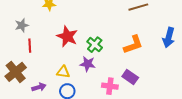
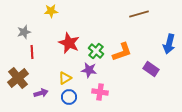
orange L-shape: (133, 45) -> (122, 52), moved
yellow triangle: (63, 72) -> (65, 78), turned -40
purple rectangle: (130, 77) -> (151, 69), moved
pink cross: (110, 86) -> (100, 92), moved

